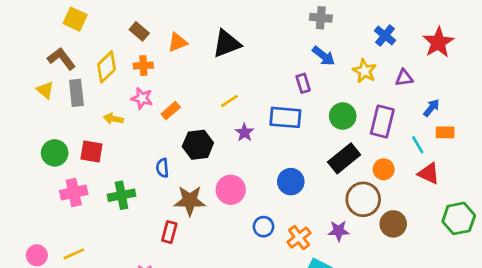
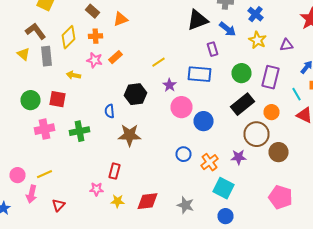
blue cross: (385, 35) -> (256, 14), moved
black triangle: (227, 44) -> (198, 20), moved
orange rectangle: (171, 111) -> (116, 57), moved
pink circle: (231, 190) -> (182, 107), moved
red rectangle: (169, 232) -> (114, 171), moved

